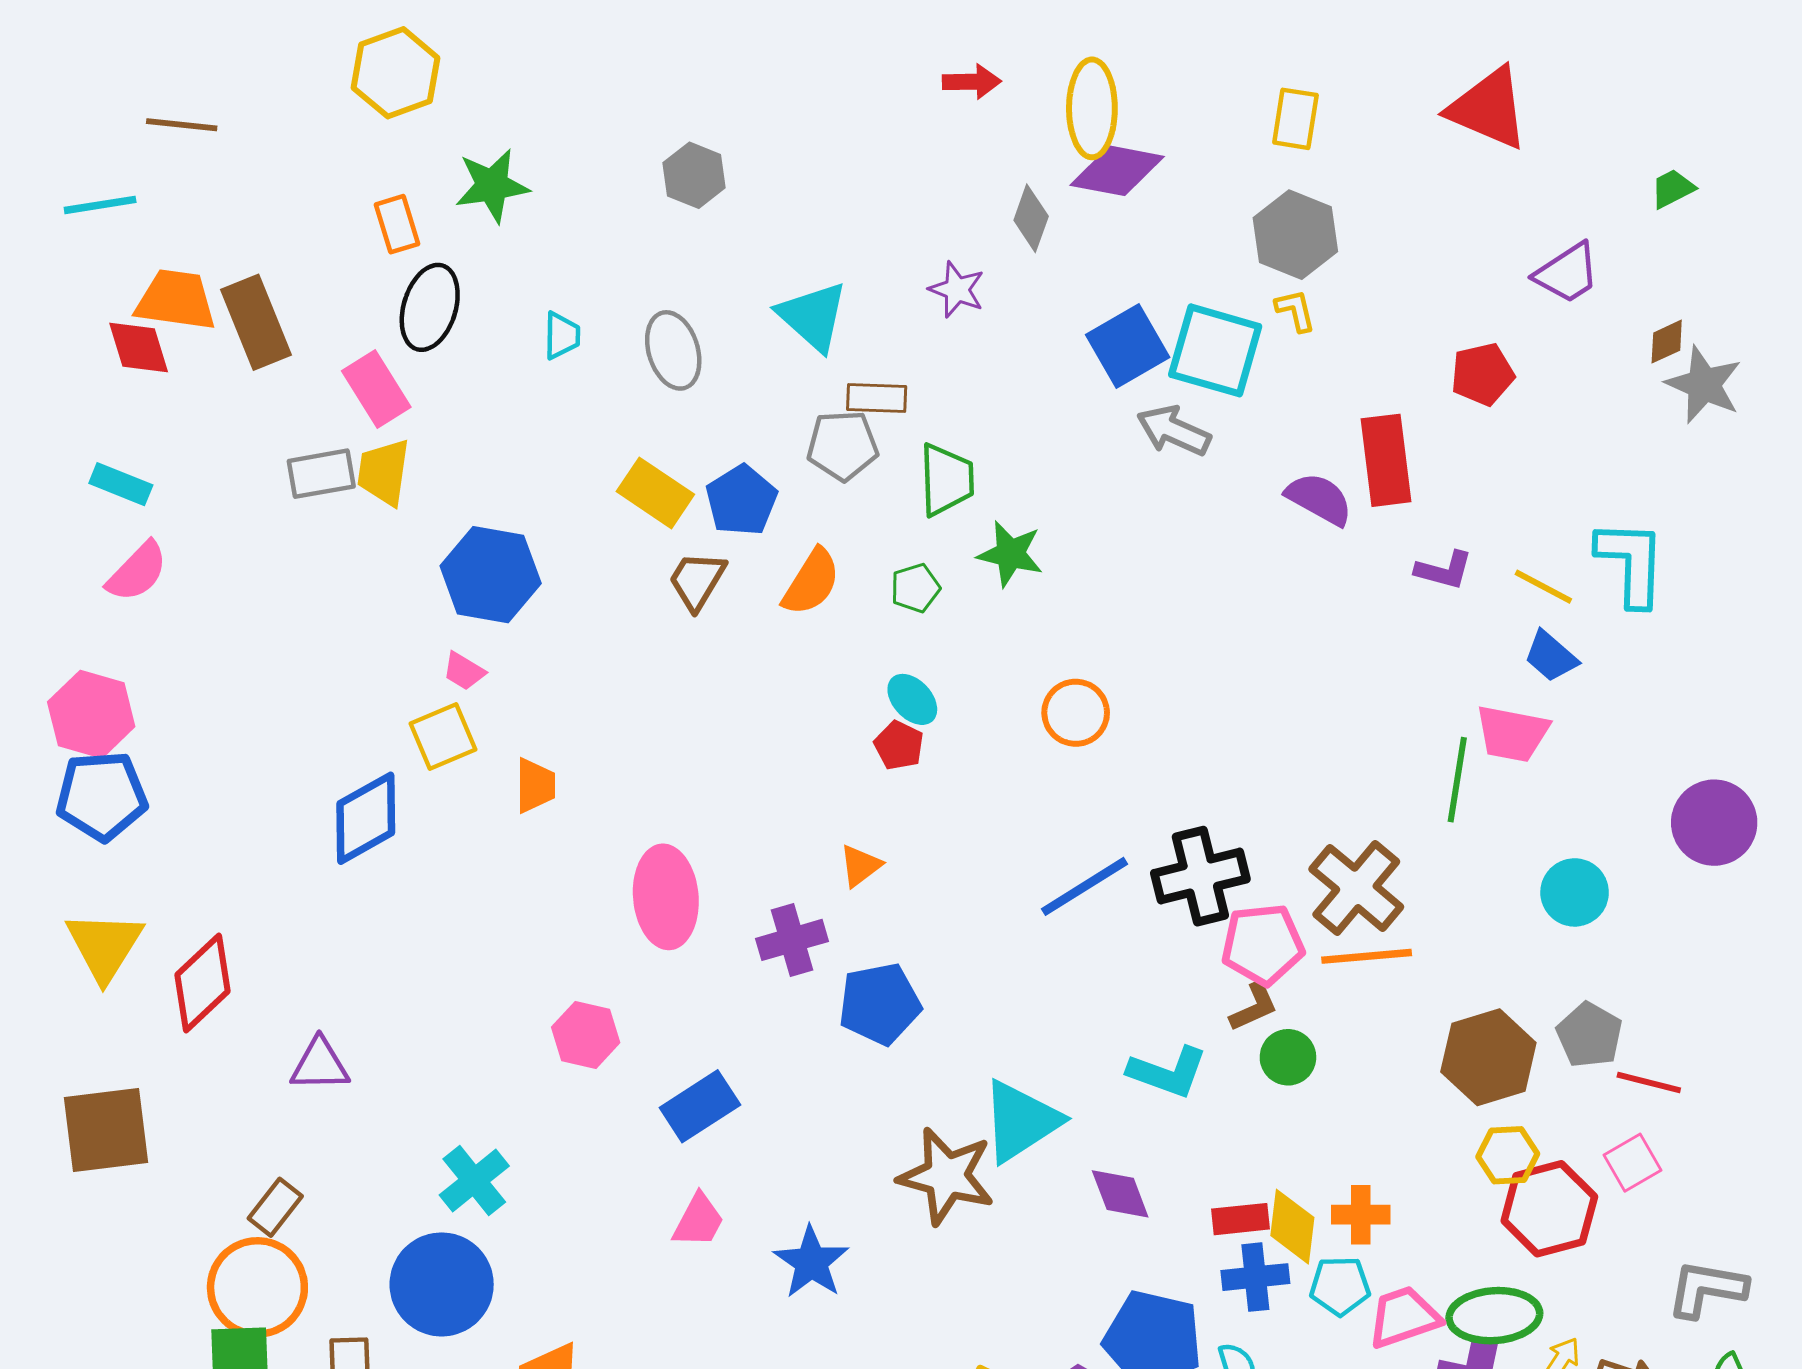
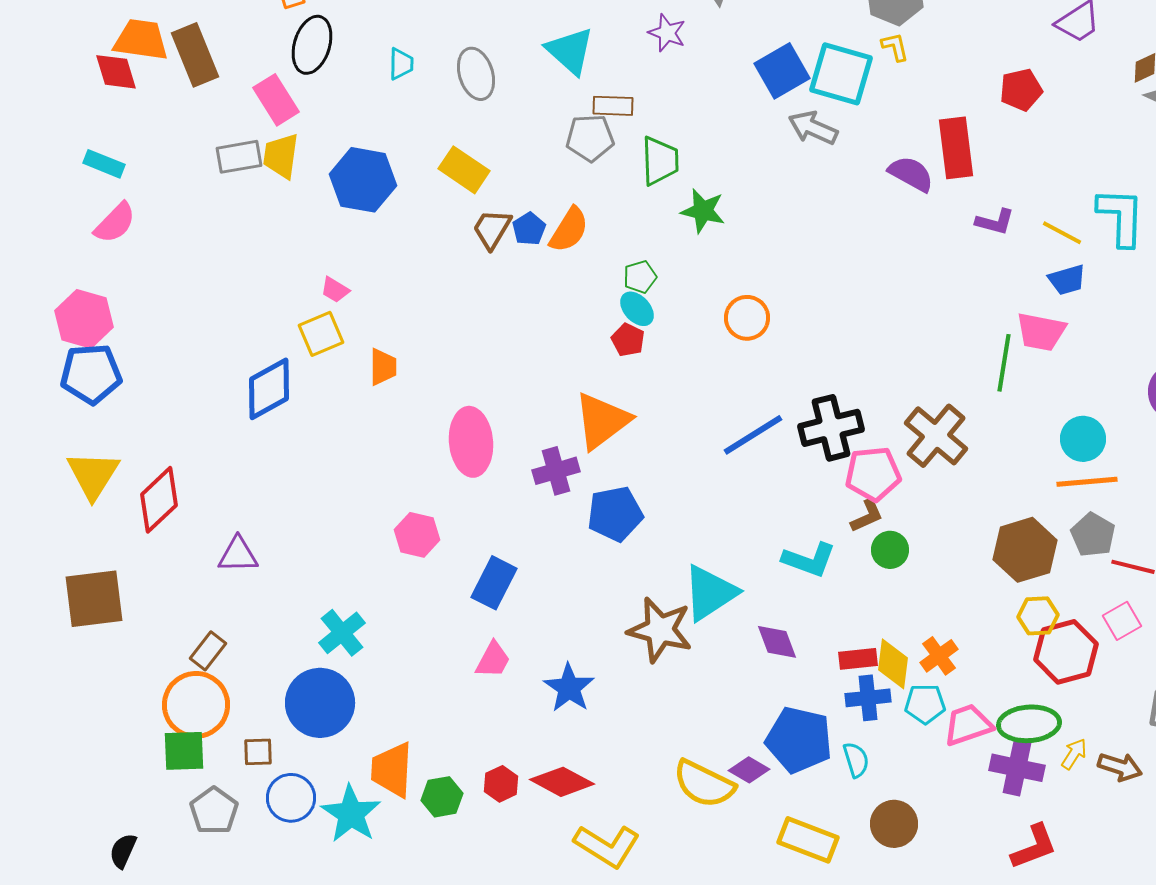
blue pentagon: (742, 500) -> (529, 229), moved, size x0.7
blue hexagon: (491, 575) -> (363, 180), moved
green pentagon: (915, 588) -> (640, 277), moved
blue trapezoid: (1551, 656) -> (1067, 280), turned -57
orange triangle: (860, 866) -> (602, 421), size x2.0
orange line: (1367, 956) -> (1087, 482), moved
blue rectangle: (700, 1106) -> (494, 583), turned -30
orange cross: (1361, 1215) -> (939, 656), turned -36

